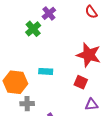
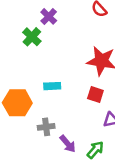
gray cross: (27, 104) -> (46, 127), moved

